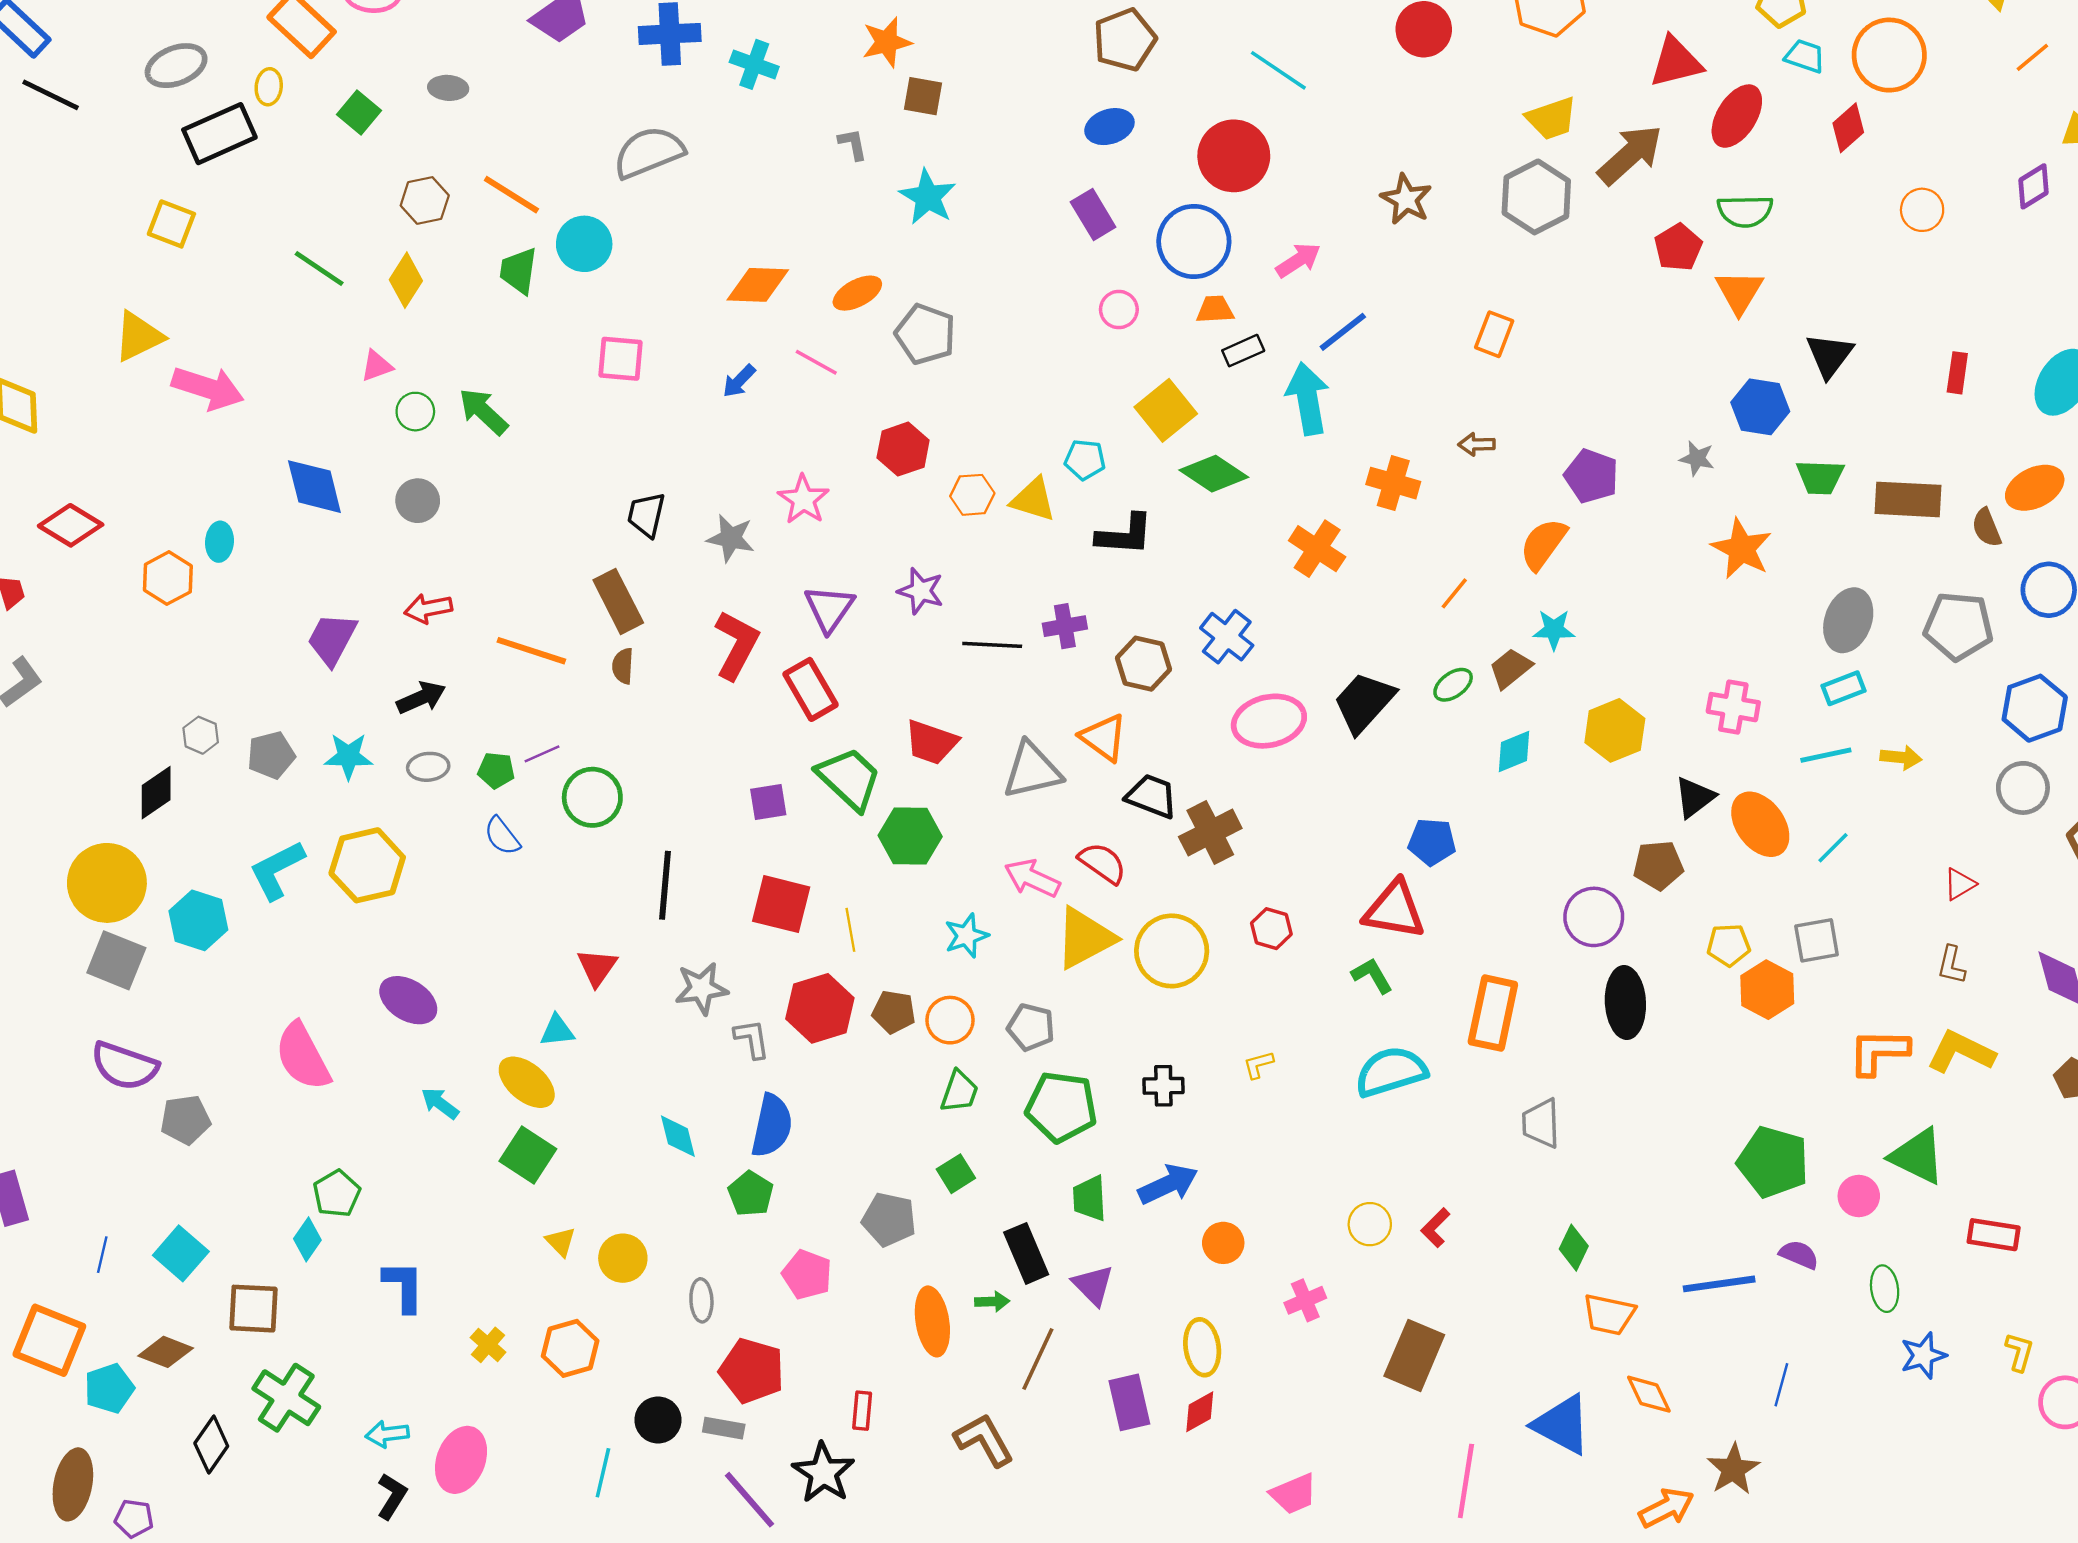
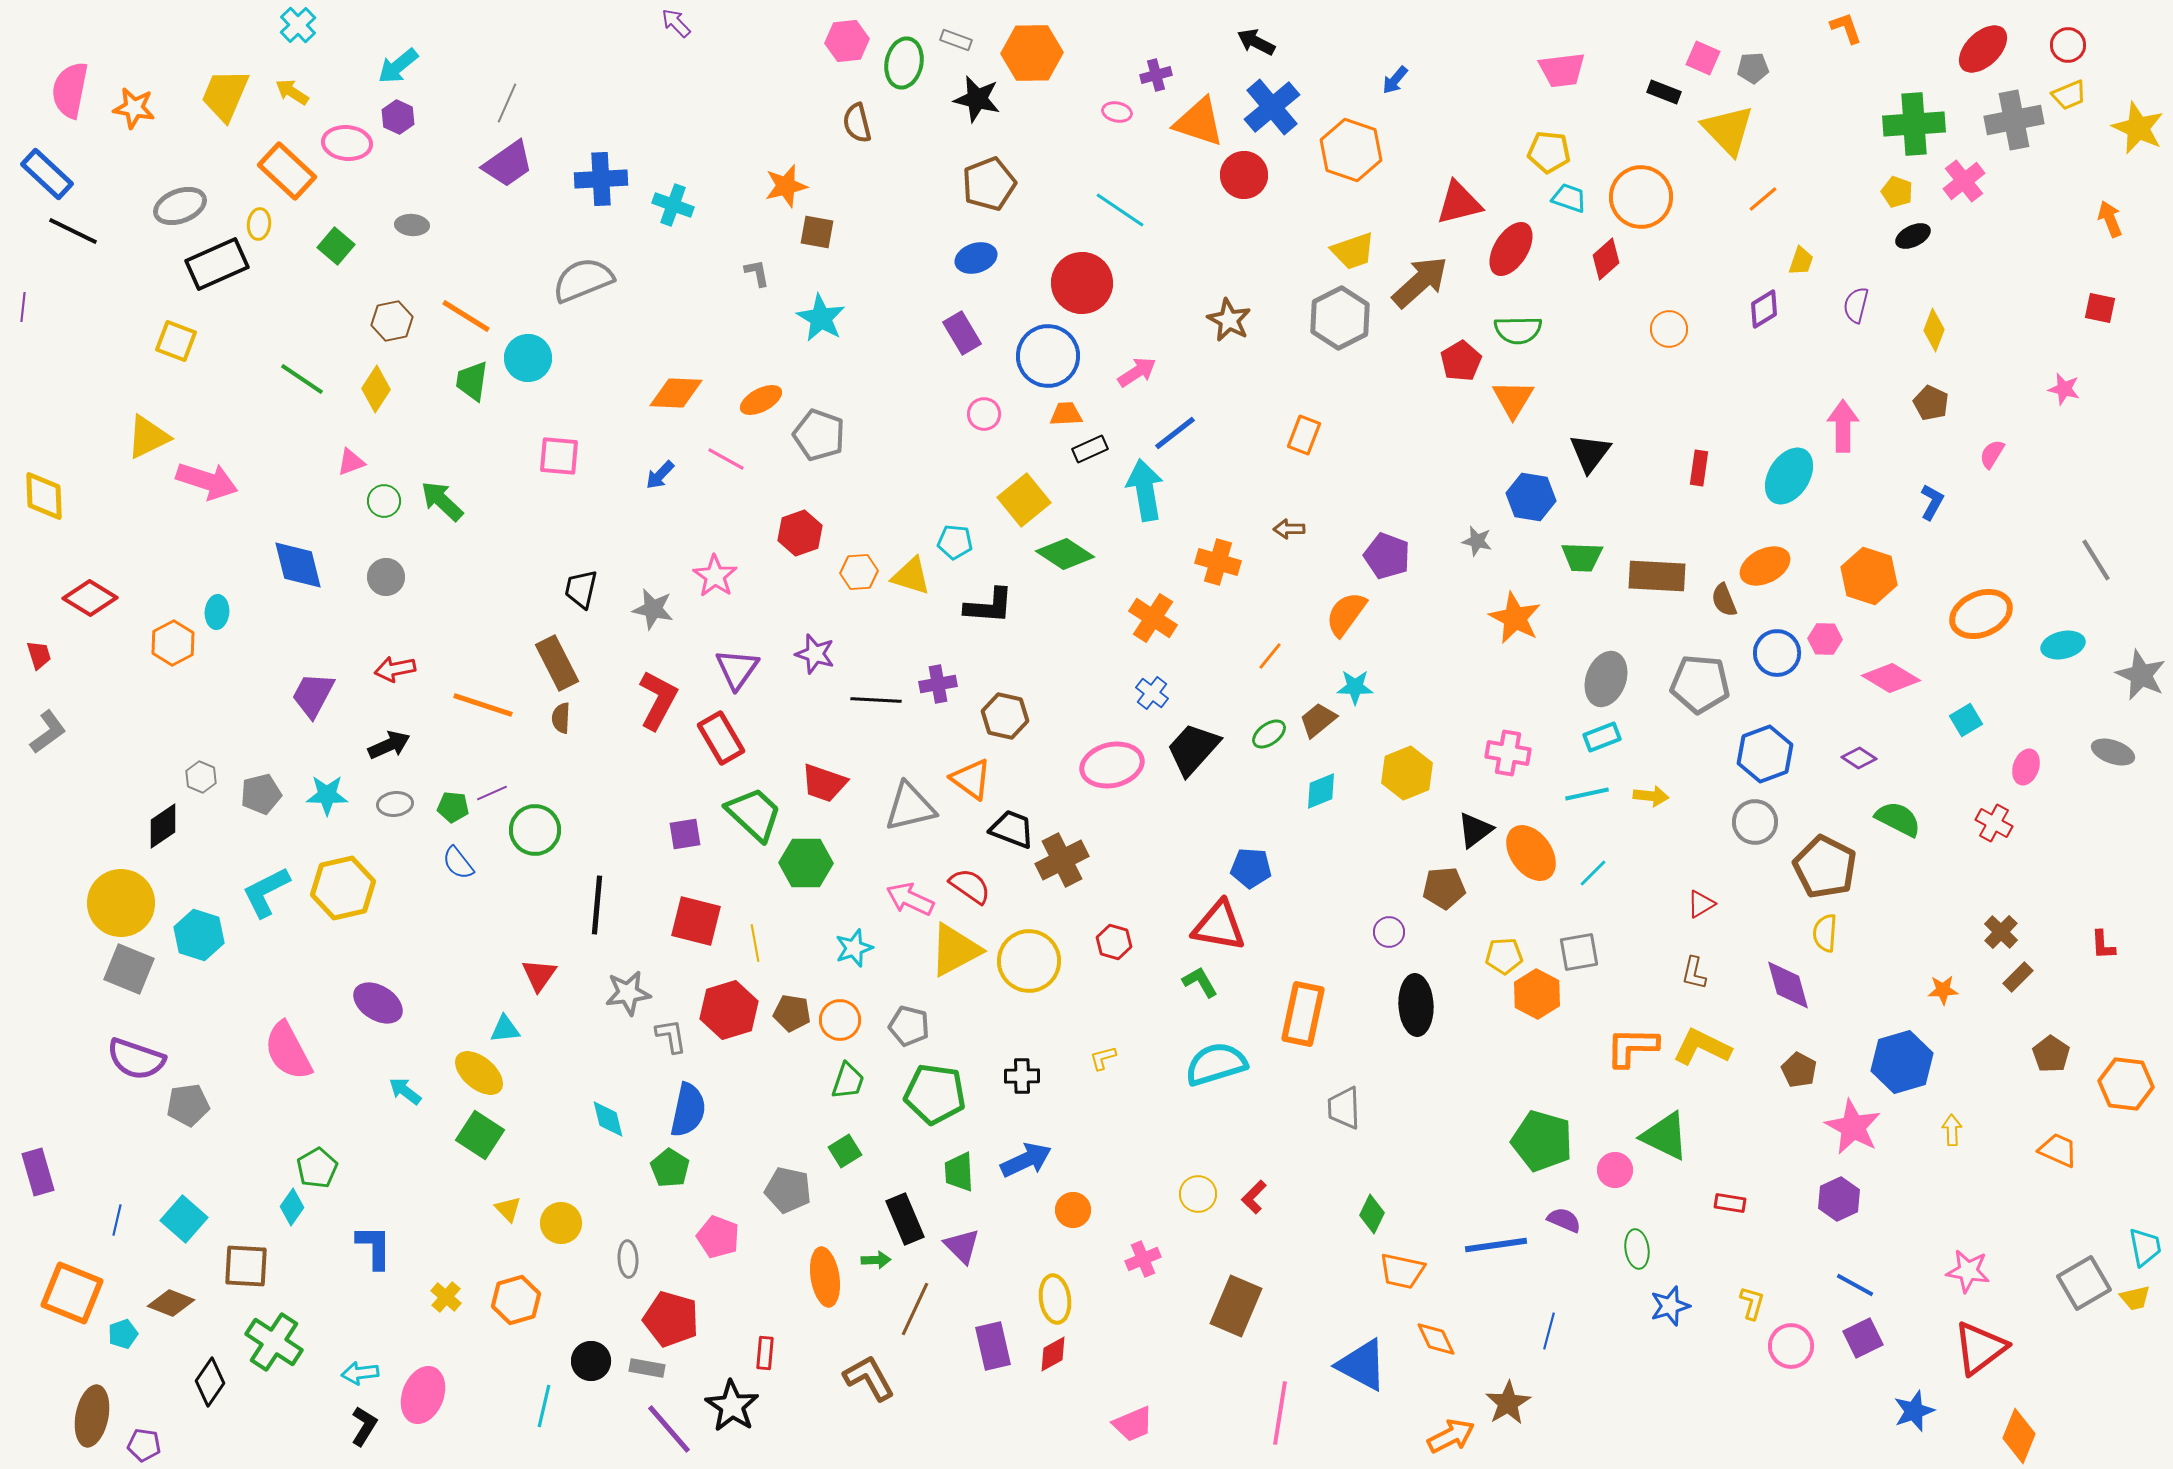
blue cross: (1227, 637) -> (1152, 693), moved, size x0.7
purple circle: (1594, 917) -> (1389, 932), size x0.6
red rectangle: (1994, 1235) -> (1730, 1203), size x0.7
cyan pentagon: (109, 1388) -> (123, 1334), size x0.7

